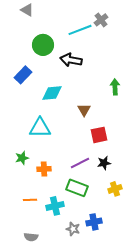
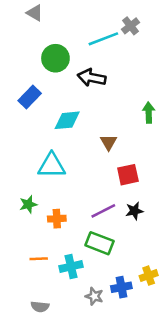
yellow cross: (115, 189) -> (149, 276), moved

